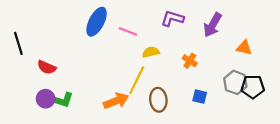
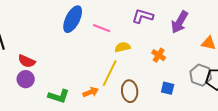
purple circle: (46, 99) -> (26, 79), moved
green L-shape: (62, 100) -> (59, 96), moved
orange arrow: (116, 101) -> (91, 92), size x0.7

